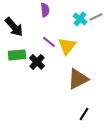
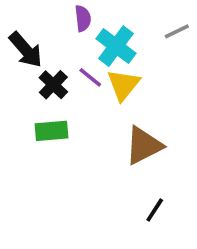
cyan cross: (80, 19) -> (116, 46), moved, size x1.5
green rectangle: (17, 55) -> (52, 131), moved
black cross: (37, 62) -> (53, 85), moved

